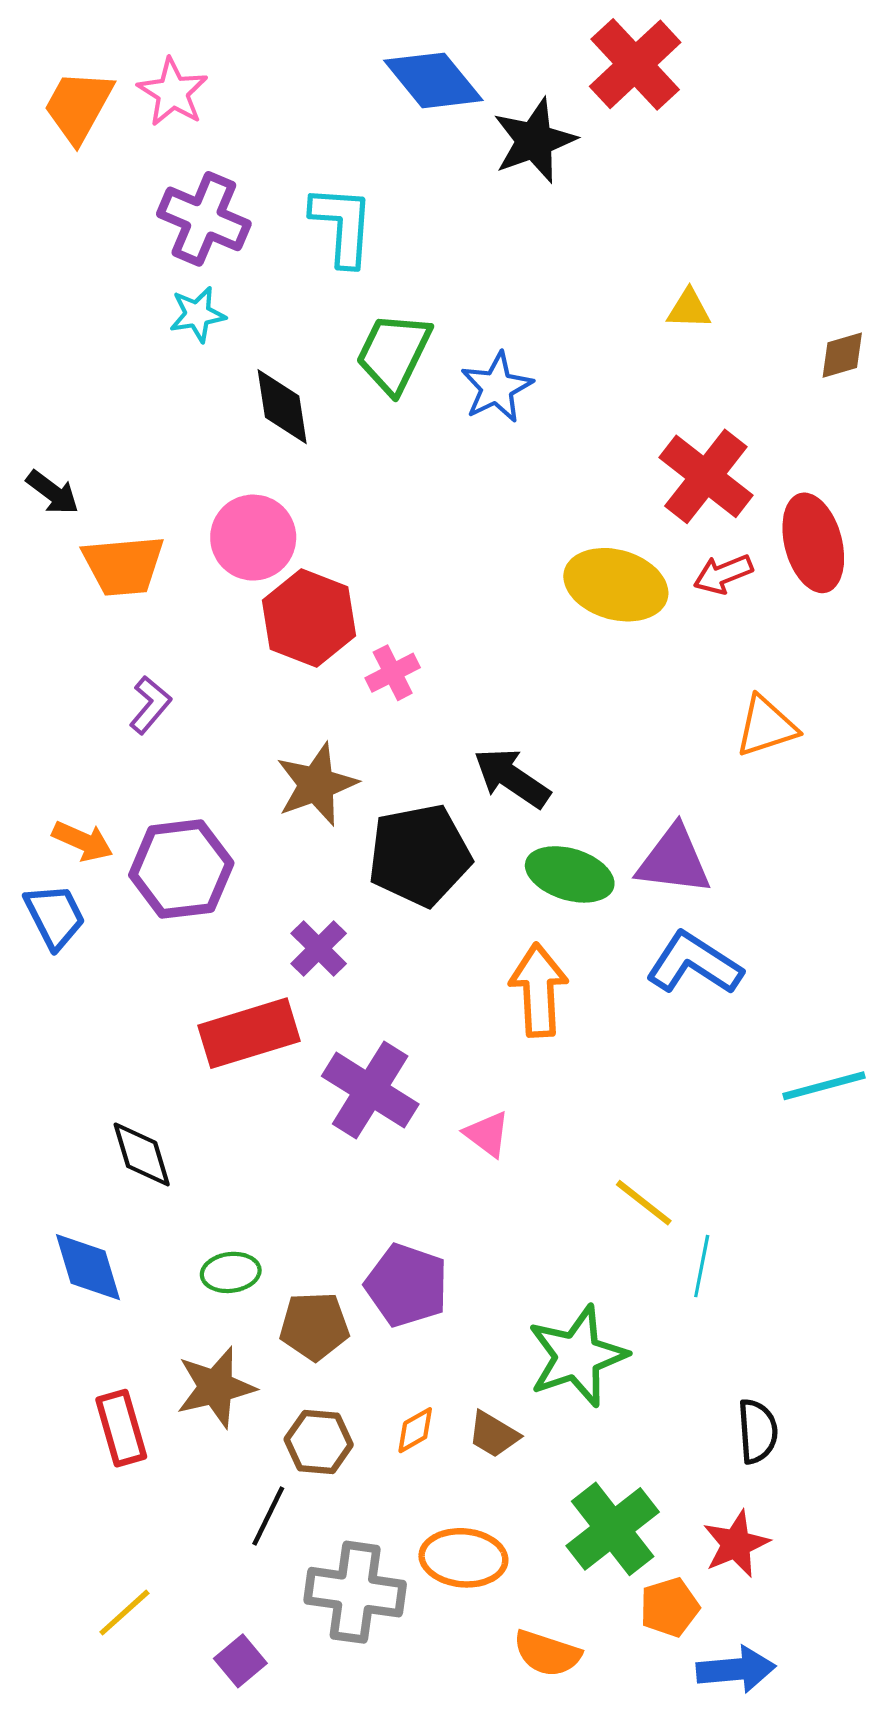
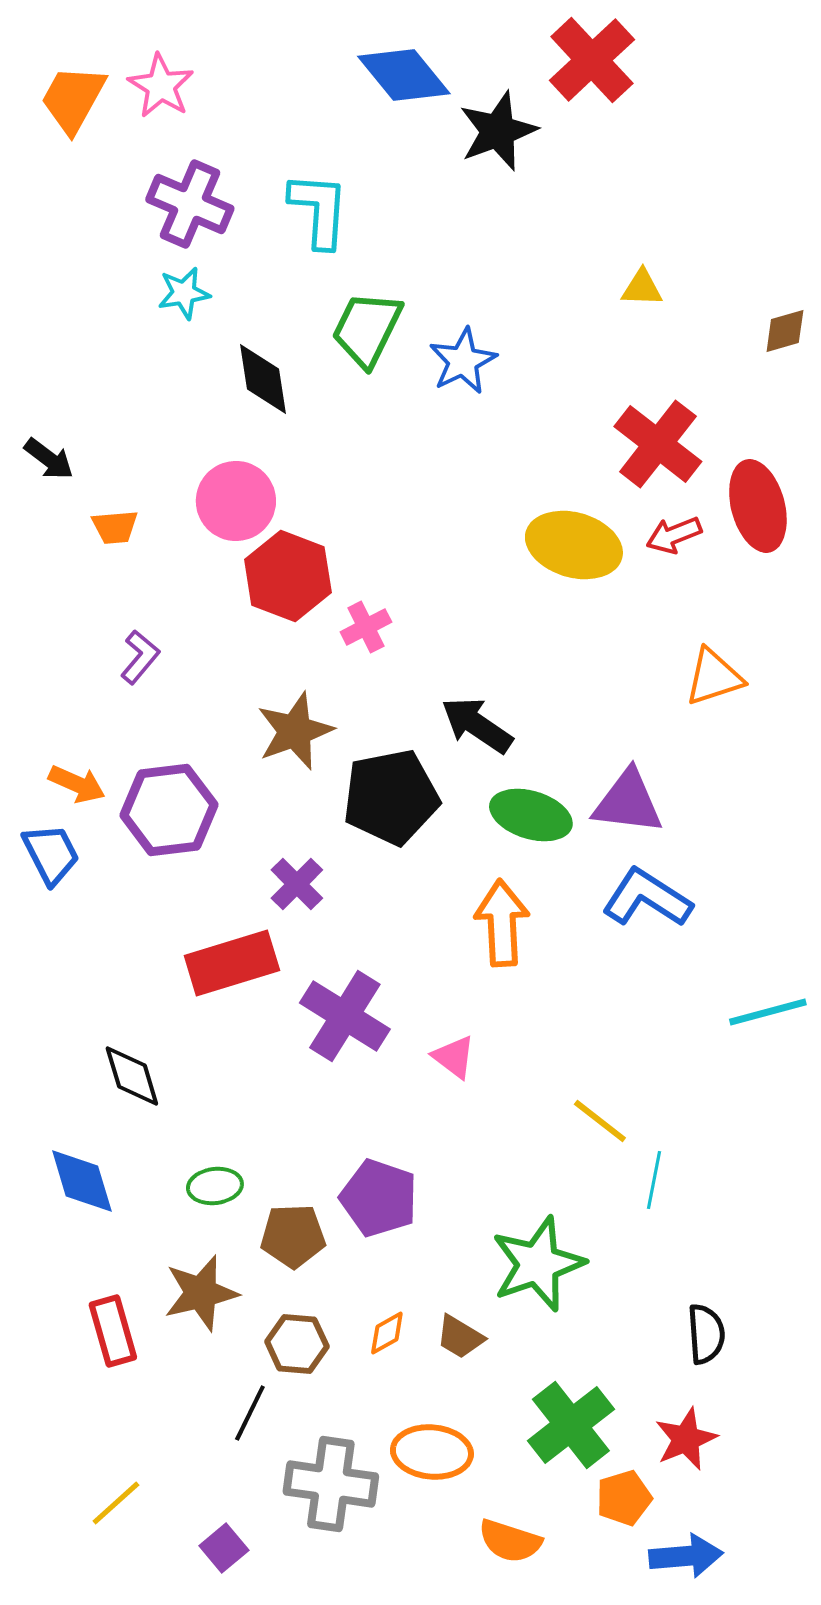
orange trapezoid: (123, 565) -> (115, 527), size x0.6

